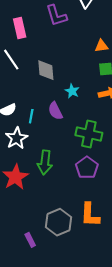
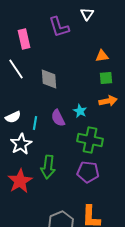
cyan star: (72, 91) -> (80, 111), moved
purple pentagon: (87, 168) -> (88, 172), turned -30

